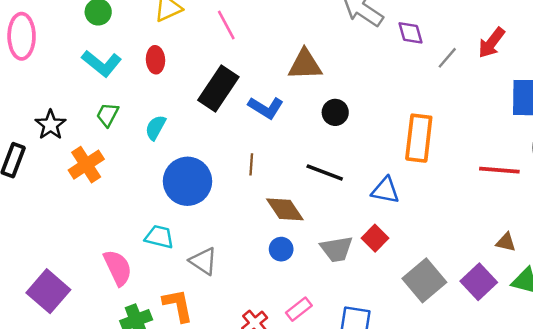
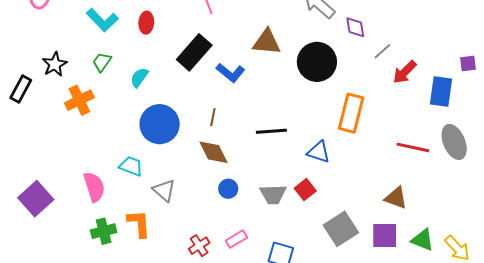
red arrow: (491, 43) -> (405, 72), moved
black circle: (335, 112) -> (317, 62), moved, size x1.8
black line: (325, 172) -> (271, 131), turned -32
brown diamond: (285, 209) -> (214, 152), moved
brown triangle: (506, 242) -> (396, 198), moved, size x1.4
purple square: (479, 282) -> (385, 235), turned 36

